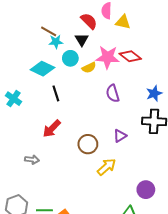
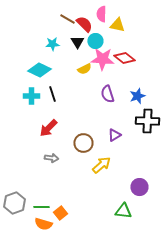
brown line: (49, 31) -> (67, 19), moved
cyan circle: (70, 58) -> (95, 41), moved
blue star: (154, 93) -> (137, 96), moved
cyan cross: (13, 99) -> (31, 96), moved, turned -35
gray arrow: (32, 160) -> (51, 158), moved

